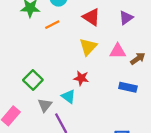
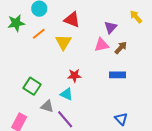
purple triangle: (126, 18) -> (111, 27), moved
yellow triangle: (88, 47) -> (63, 42), moved
gray triangle: (45, 105) -> (47, 106), turned -40

